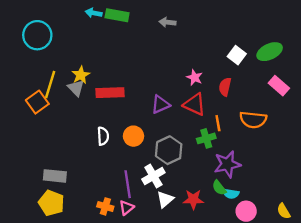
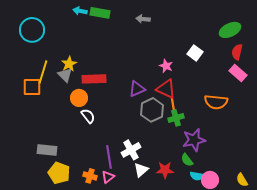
green ellipse: (270, 52) -> (230, 30), moved
white square: (237, 55) -> (195, 53), moved
red semicircle: (225, 87) -> (237, 52), moved
orange square: (37, 102) -> (32, 87), turned 36
orange line: (218, 123) -> (173, 105), moved
white semicircle: (103, 136) -> (88, 116), turned -35
orange circle: (133, 136) -> (79, 98), moved
gray hexagon: (169, 150) -> (152, 110), moved
cyan semicircle: (231, 194) -> (197, 176), moved
yellow pentagon: (51, 203) -> (59, 173), moved

